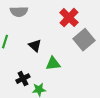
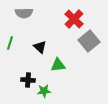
black cross: (23, 79) -> (28, 80), turned 32

